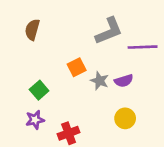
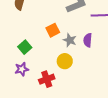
purple semicircle: (124, 81) -> (88, 40), turned 112
yellow circle: (125, 118) -> (65, 61), moved

